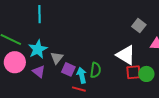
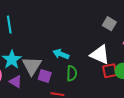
gray triangle: (57, 58) -> (32, 66), size x1.5
cyan arrow: (82, 75) -> (61, 54), moved, turned -49

